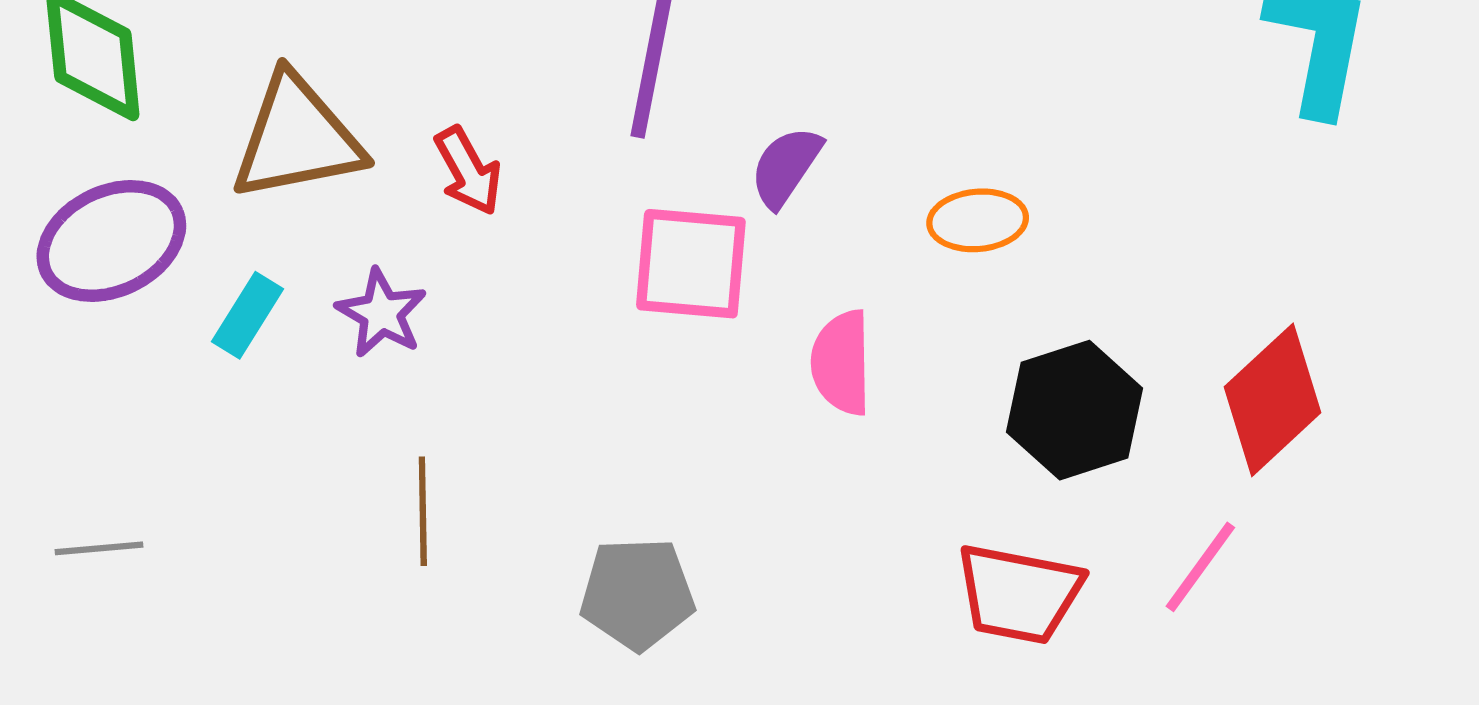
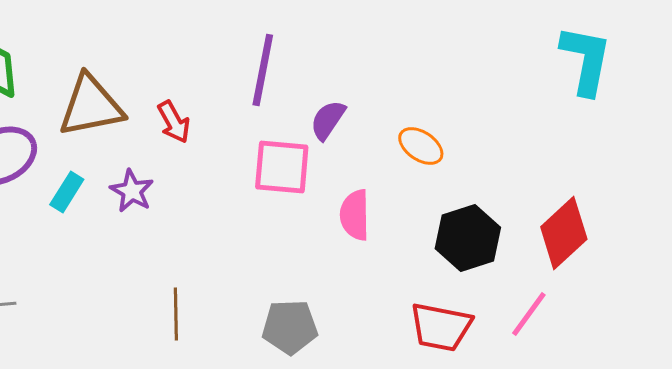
orange ellipse: (978, 220) -> (421, 146), turned 39
brown line: (423, 511) -> (176, 314), moved
gray pentagon: (637, 594) -> (290, 327), moved

